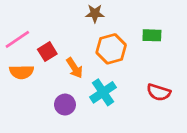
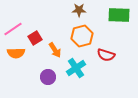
brown star: (95, 14) -> (79, 10), moved
green rectangle: (152, 35) -> (119, 15), moved, size x1.5
red semicircle: (159, 92) -> (106, 55), moved

